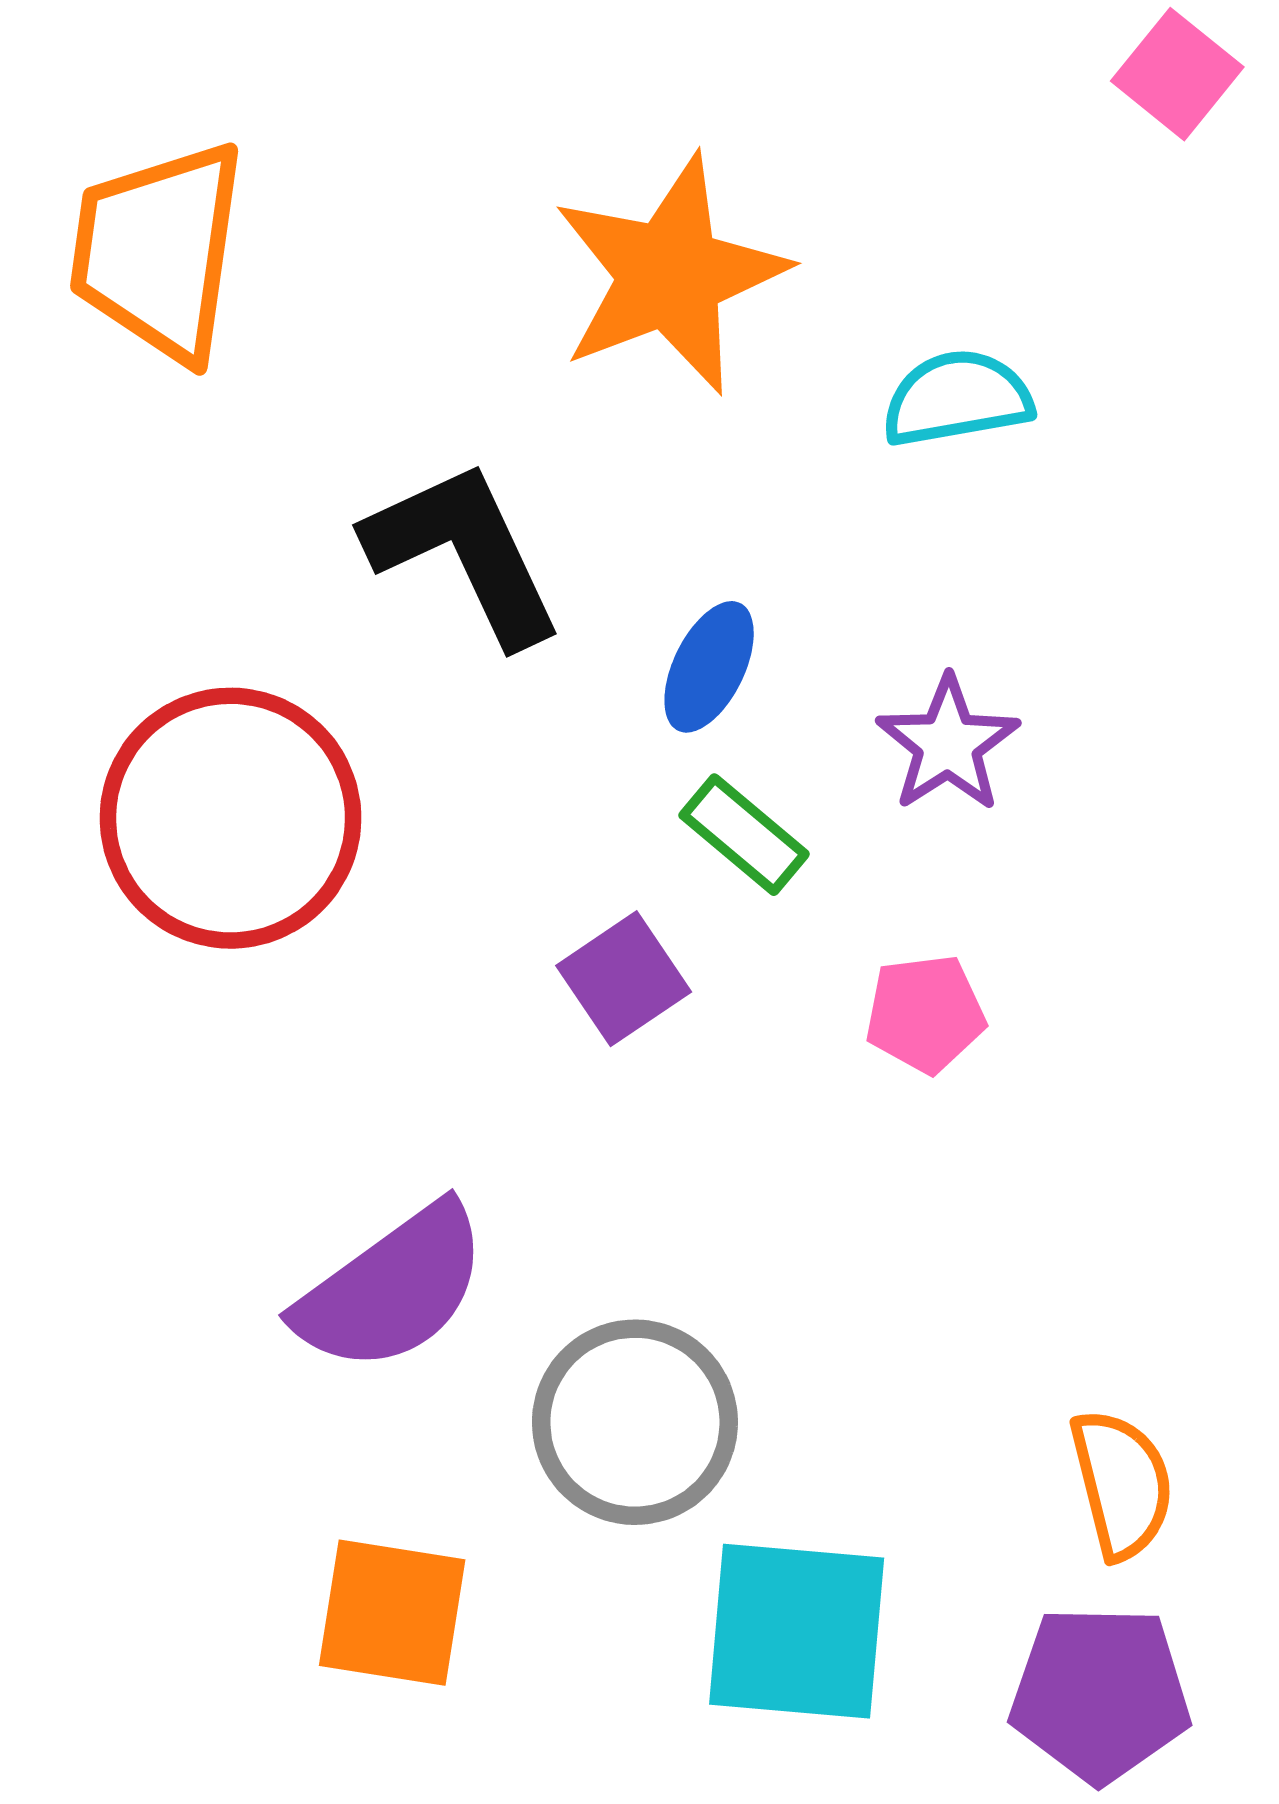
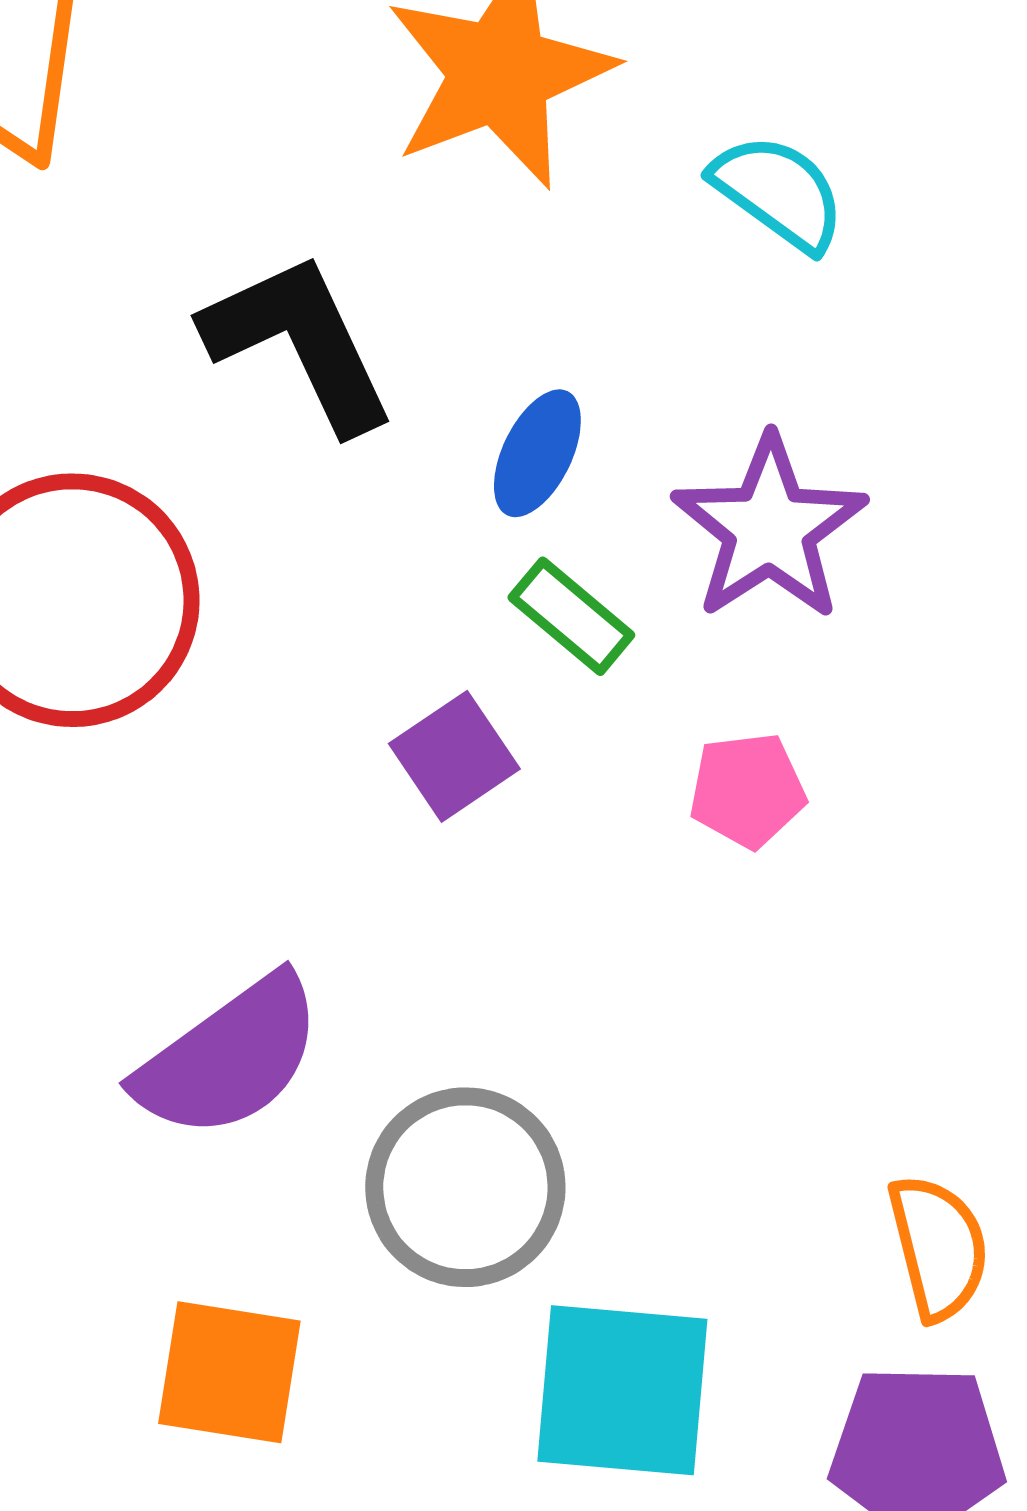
cyan semicircle: (957, 398) -> (778, 192), turned 46
purple star: (948, 744) -> (769, 528), size x1.4

